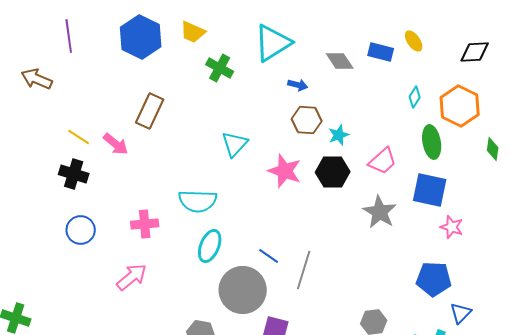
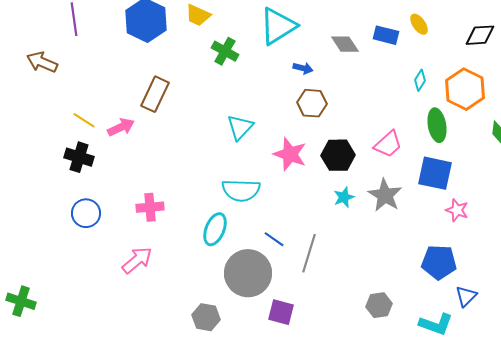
cyan star: (339, 135) -> (344, 197), moved
pink arrow: (116, 144) -> (121, 127), turned -64
cyan semicircle: (198, 201) -> (241, 190), moved

